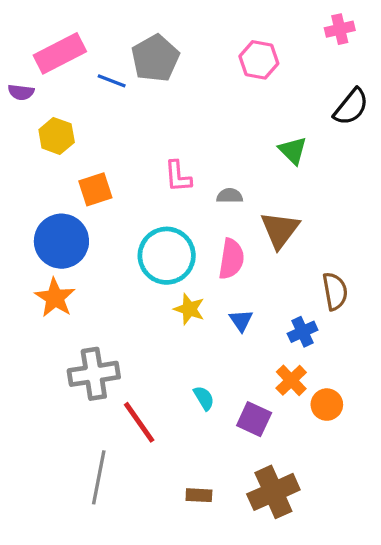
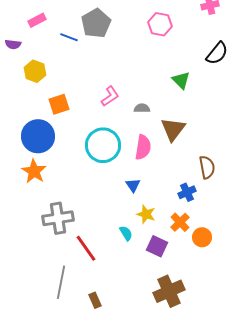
pink rectangle: (60, 53) -> (37, 20), size x0.6
pink L-shape: (178, 176) -> (110, 96), turned -120
yellow star: (189, 309) -> (146, 214), moved
blue triangle: (241, 320) -> (133, 185), moved
brown rectangle: (199, 495) -> (95, 300), moved, turned 63

